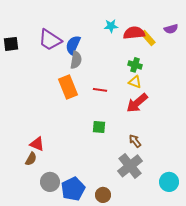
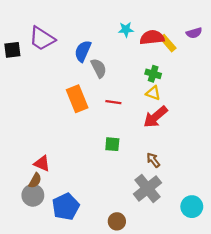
purple trapezoid: (50, 40) -> (42, 39), moved
gray semicircle: (76, 60) -> (99, 68), moved, turned -36
gray circle: (50, 182) -> (33, 195), moved
blue pentagon: (73, 189) -> (66, 207), moved

